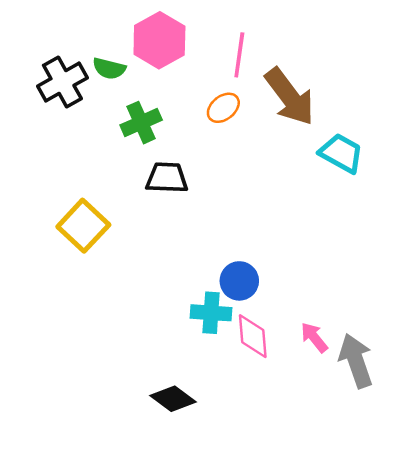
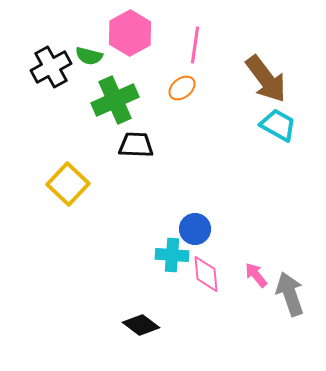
brown arrow: (290, 97) -> (266, 79), moved
green cross: (141, 123) -> (115, 100), size x1.4

